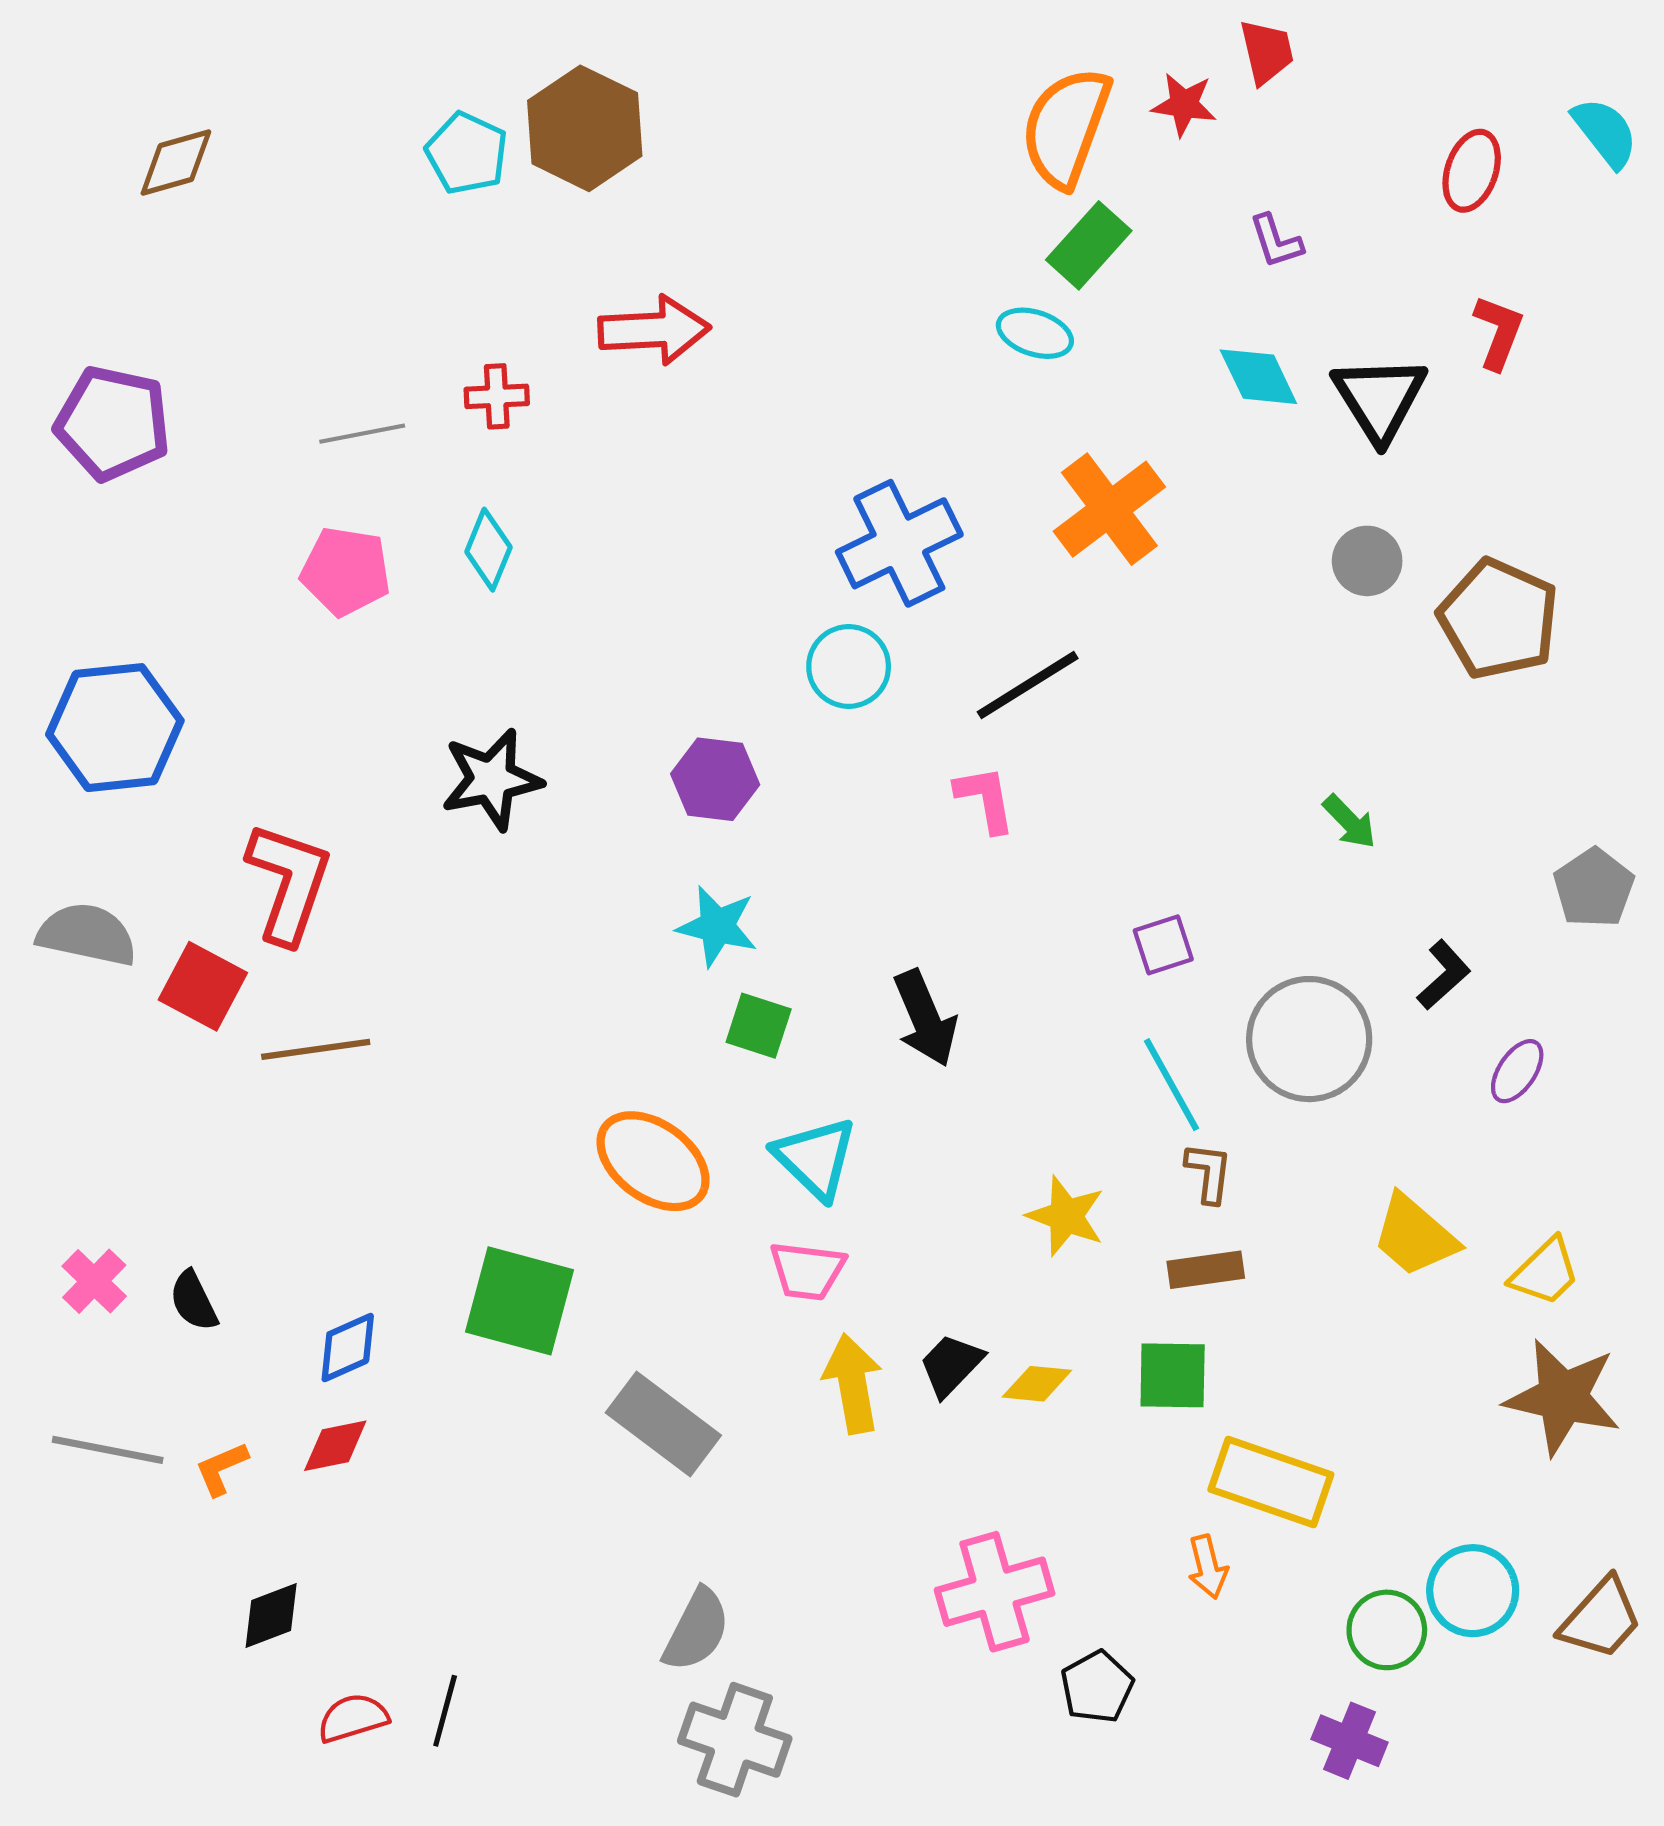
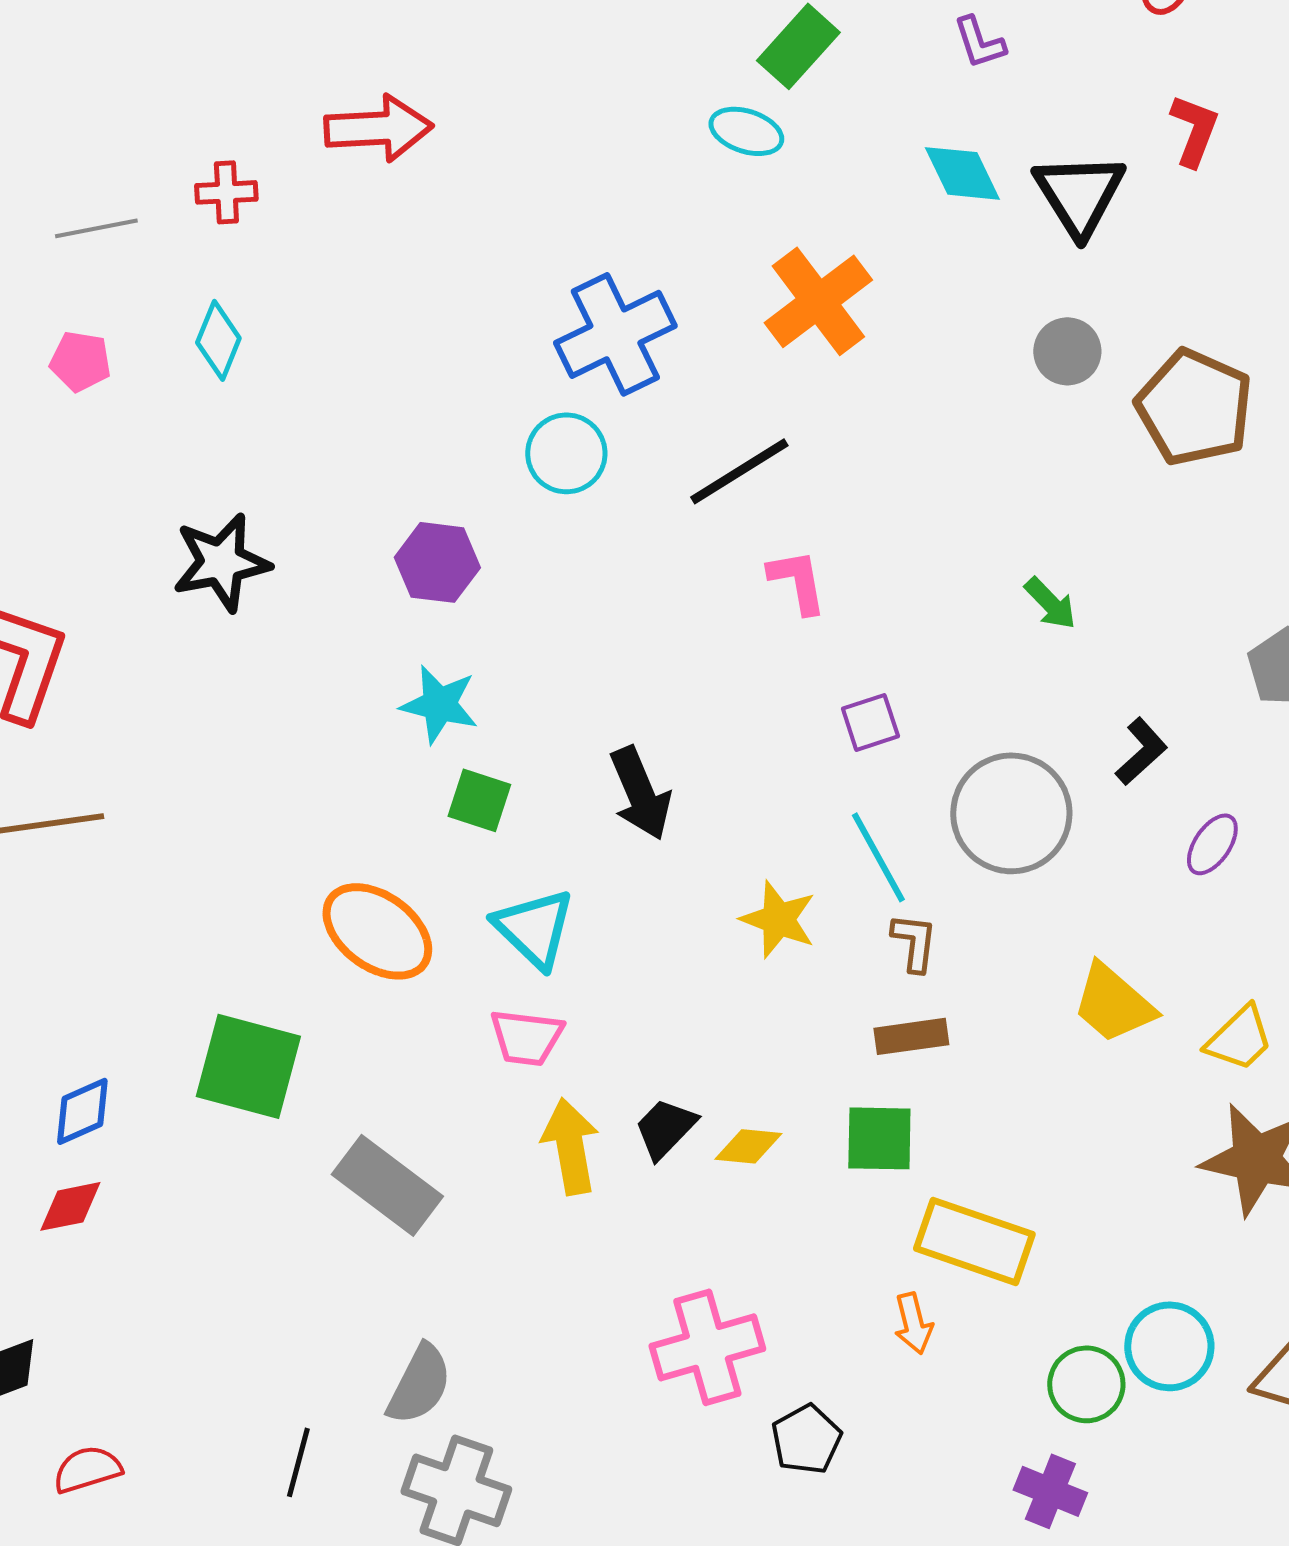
pink pentagon: (346, 571) -> (80, 361), size x0.7
pink L-shape: (985, 799) -> (797, 581), moved
yellow star: (1066, 1216) -> (778, 919), moved
black line: (445, 1711) -> (298, 1462), moved

